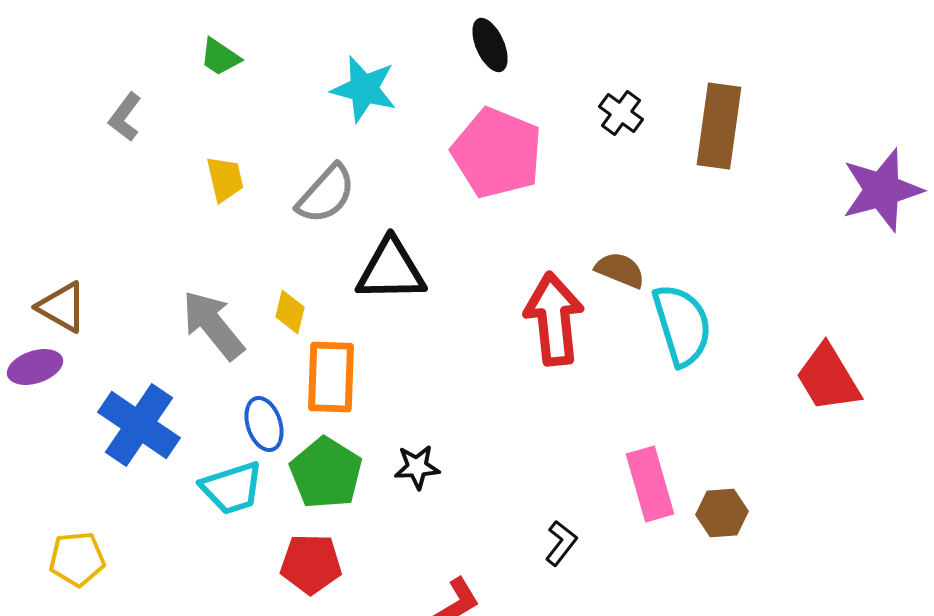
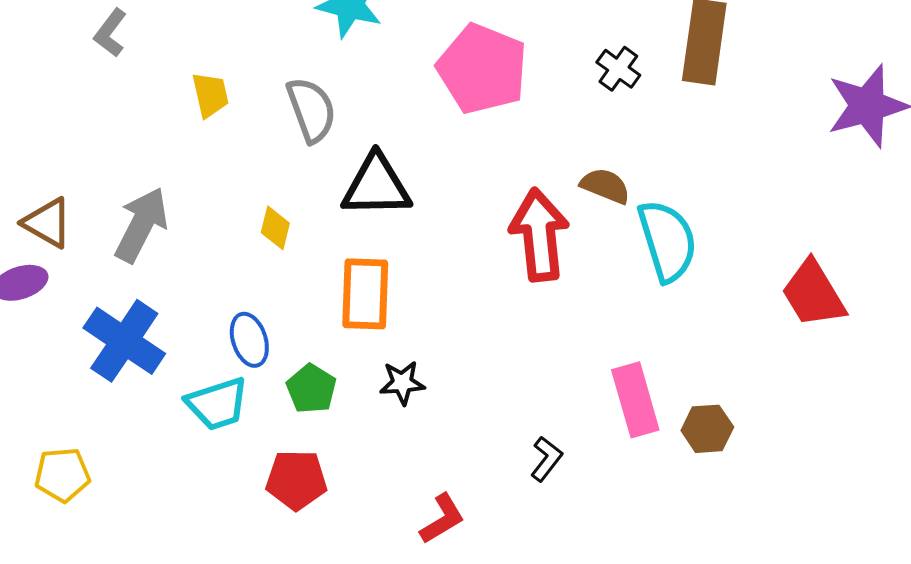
black cross: (621, 113) -> (618, 69), moved
gray semicircle: (326, 194) -> (311, 110), turned -62
gray arrow: (213, 325) -> (141, 225), moved, turned 66
orange rectangle: (331, 377) -> (365, 294), moved
green pentagon: (326, 473) -> (311, 389), size x0.7

